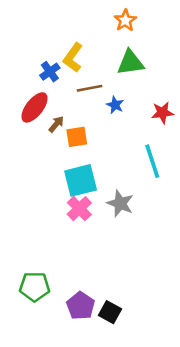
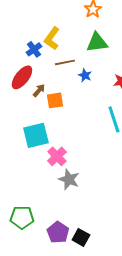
cyan square: (81, 180) -> (36, 135), moved
gray star: (120, 203) -> (69, 179), moved

